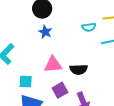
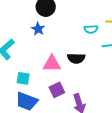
blue star: (45, 32) -> (38, 29), moved
black semicircle: (79, 69) -> (76, 58), moved

